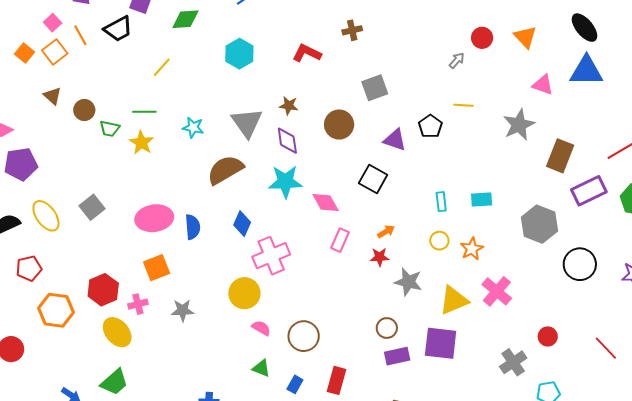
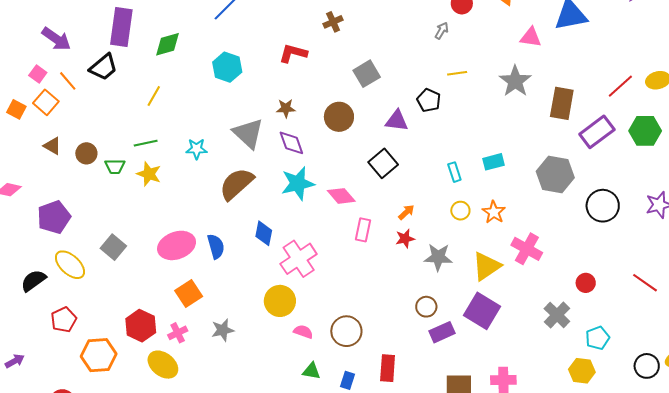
purple pentagon: (21, 164) -> (54, 217), moved
black square: (373, 179) -> (383, 163), turned 32
purple square: (441, 343) -> (482, 311), turned 36

